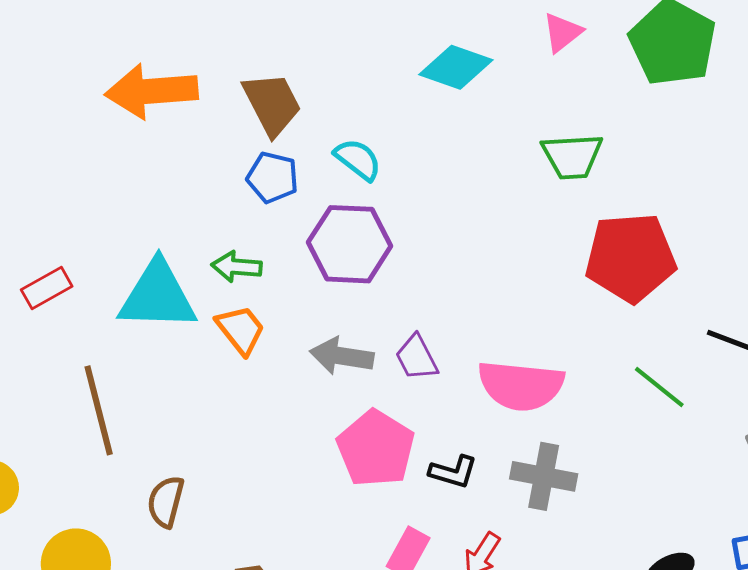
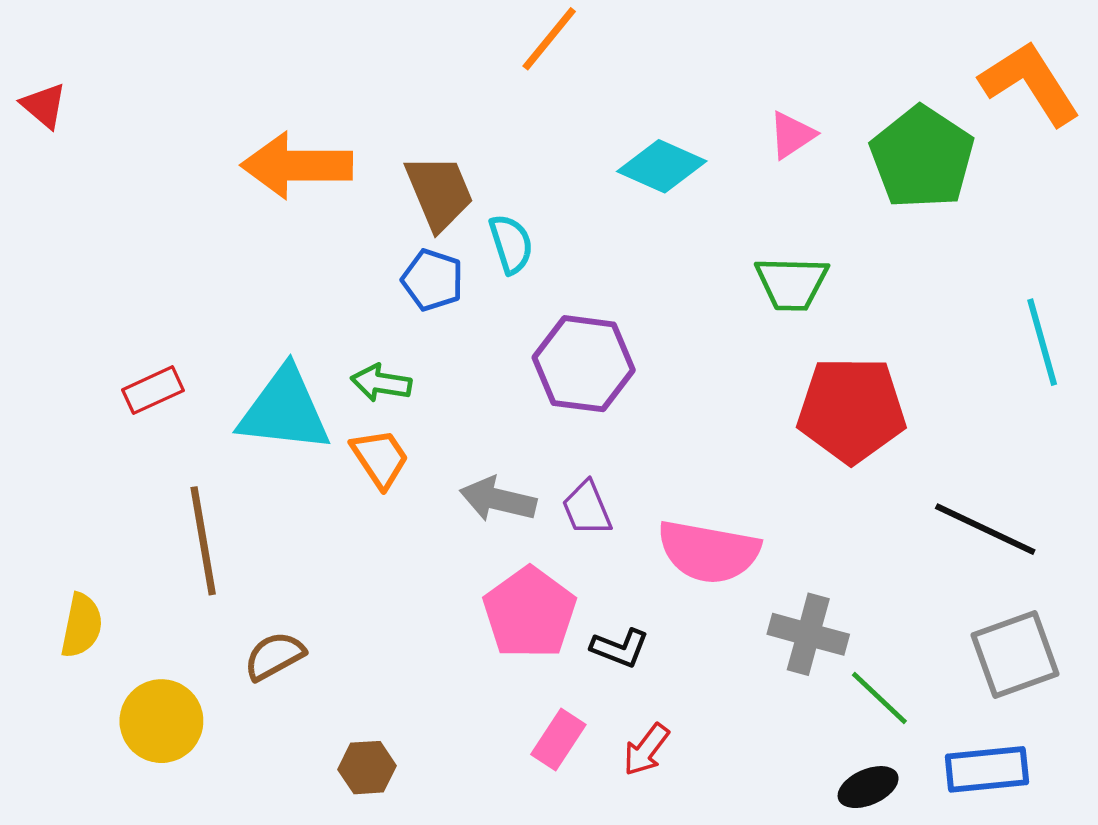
cyan semicircle: (358, 159) -> (511, 244), moved, turned 30
purple hexagon: (350, 244) -> (584, 364), moved
green line: (659, 387) -> (879, 698), moved
gray cross: (544, 476) -> (808, 634), moved
brown semicircle: (166, 502) -> (274, 656), turned 42

